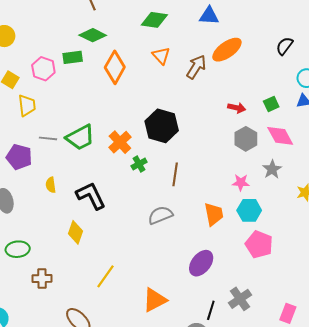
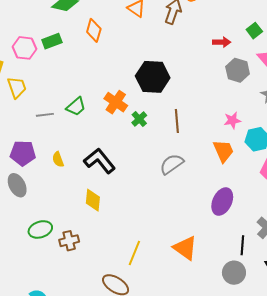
green rectangle: (73, 57) -> (52, 41), moved
orange diamond: (115, 67) -> (94, 30), size x0.7
green trapezoid: (80, 137) -> (76, 107), size x0.7
purple pentagon: (19, 157) -> (23, 153), moved
pink star: (241, 182) -> (232, 120), moved
yellow line: (105, 276) -> (134, 253), moved
brown cross: (42, 279) -> (69, 241), moved
orange triangle: (155, 300) -> (185, 248), turned -44

